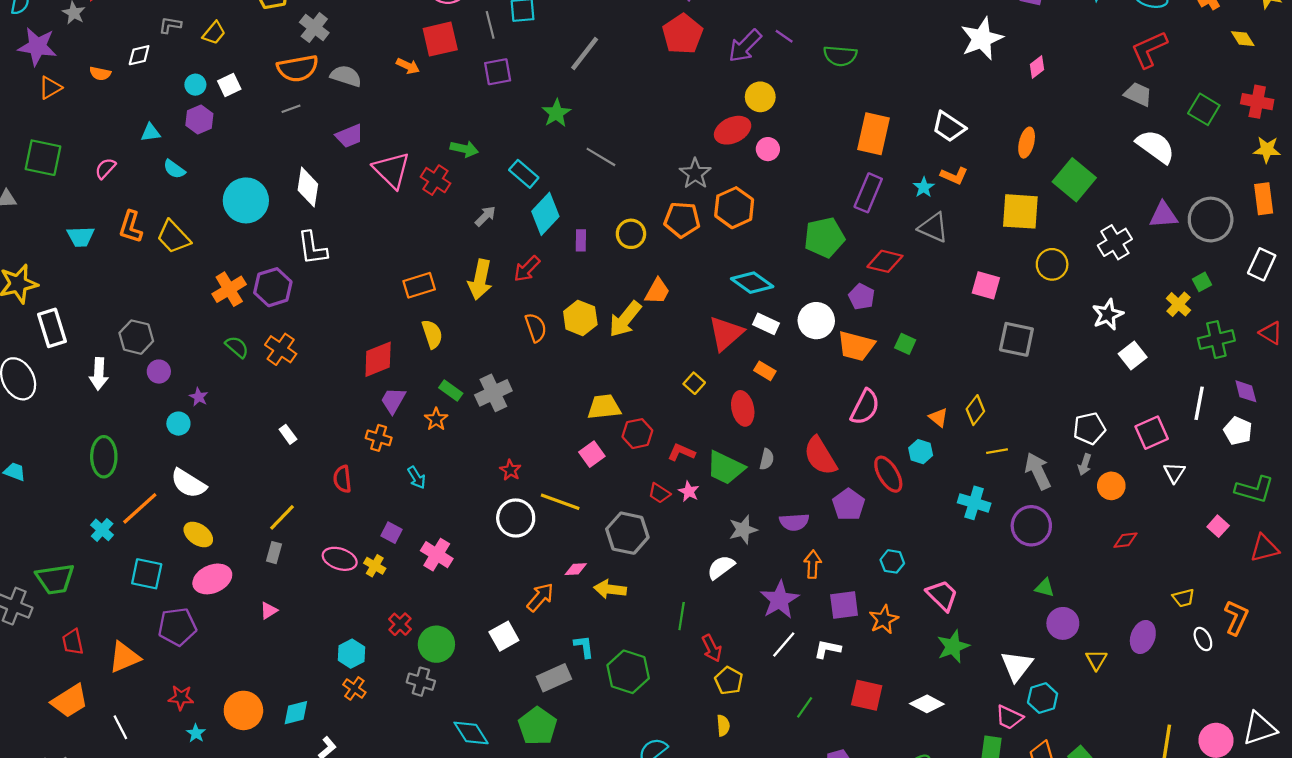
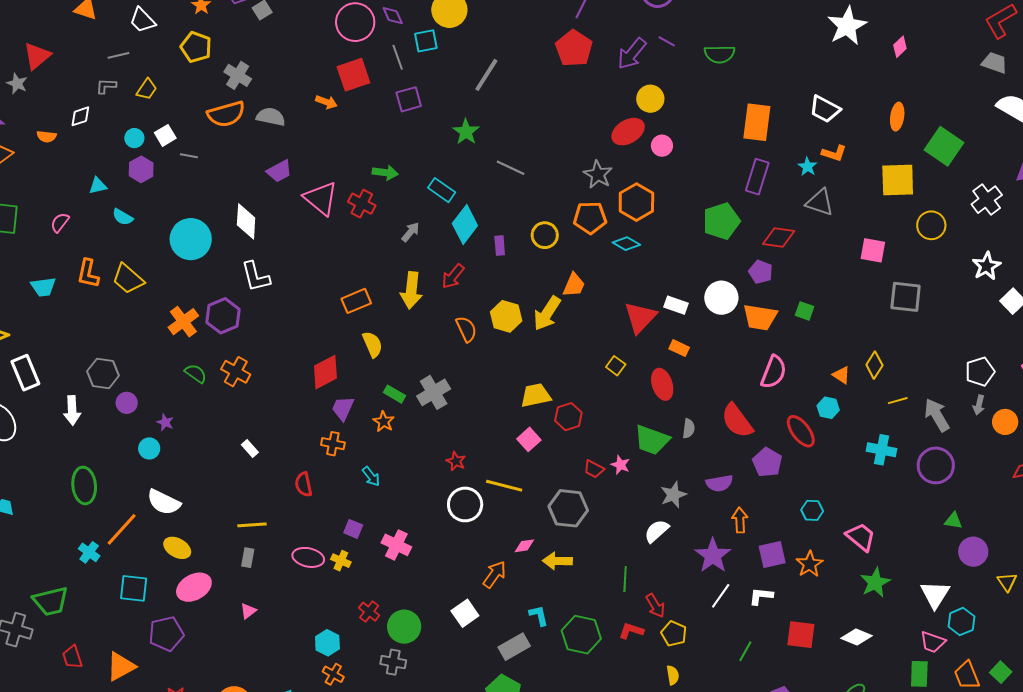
gray line: (291, 109) -> (189, 156), moved, turned 36
cyan diamond: (752, 283) -> (626, 244), moved, size x0.7
red L-shape: (681, 452) -> (631, 631), moved
yellow line: (282, 517) -> (252, 525), turned 48

